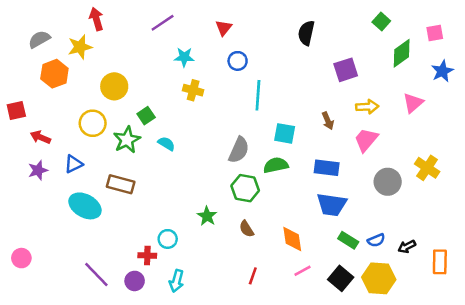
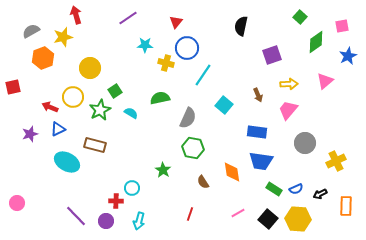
blue circle: (238, 61) -> (187, 48), size x1.5
yellow cross: (193, 90) -> (166, 63), moved
cyan line: (258, 95) -> (203, 75), turned 30
cyan square: (285, 133) -> (224, 105), turned 30
red arrow: (40, 137) -> (50, 107), moved
green semicircle: (276, 165) -> (160, 98), moved
yellow cross: (427, 168) -> (336, 161), moved, turned 30
brown semicircle: (246, 229) -> (203, 182), moved
orange diamond: (292, 239) -> (232, 172), moved
red line: (253, 276) -> (190, 214), moved

